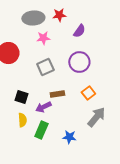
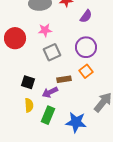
pink star: (43, 38) -> (45, 30), moved
orange square: (88, 93) -> (86, 71), moved
blue star: (69, 137) -> (76, 122), size x1.5

